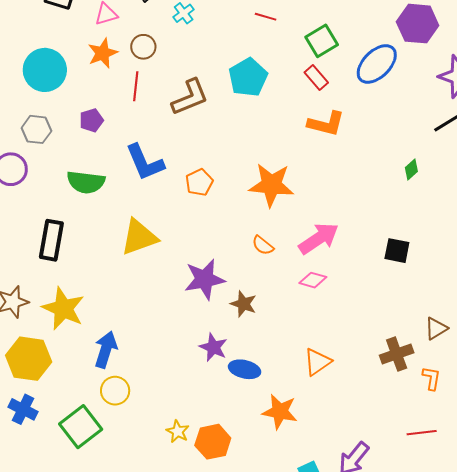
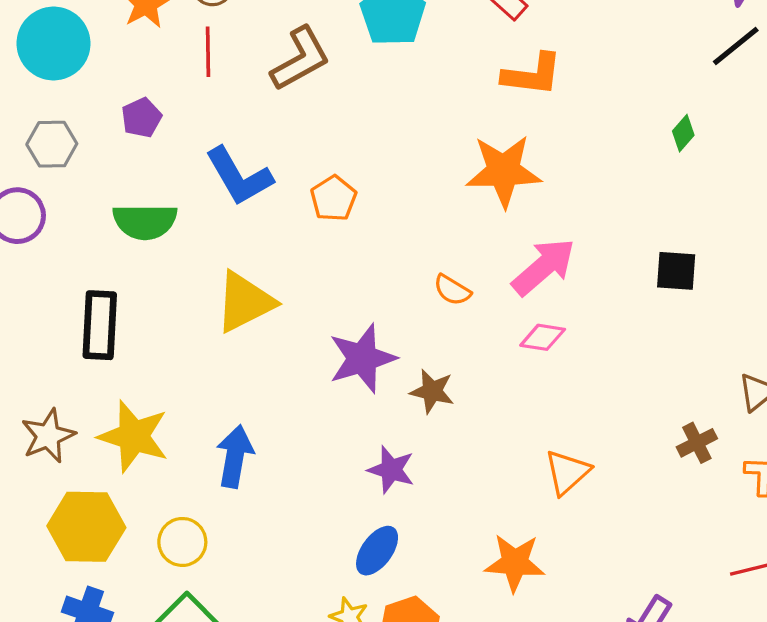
orange star: (271, 185) -> (504, 171), moved
blue arrow: (106, 350) -> (235, 456), moved
brown cross: (397, 354) -> (697, 443), size x0.7
blue ellipse: (245, 369) -> (377, 551), moved, turned -60
yellow circle: (115, 391) -> (182, 542), moved

